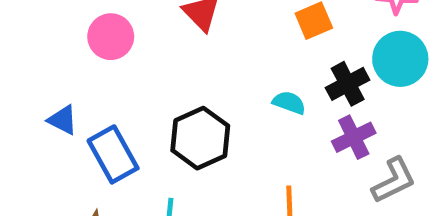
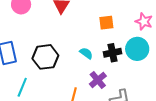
purple cross: (354, 137) -> (98, 80), moved, turned -30

